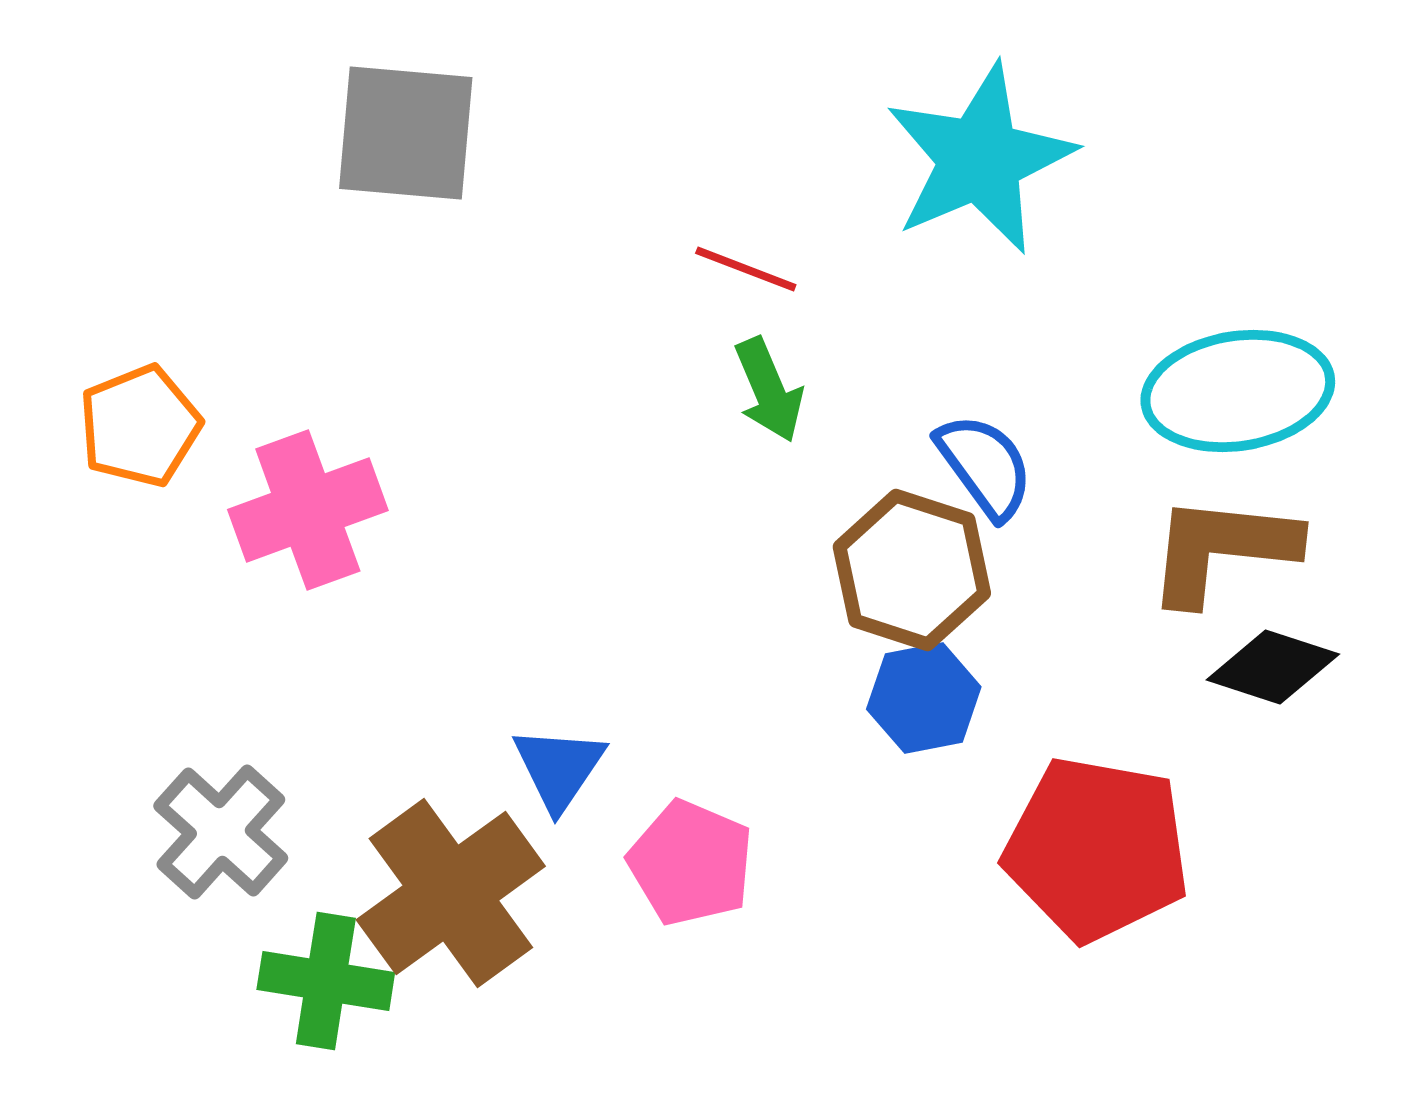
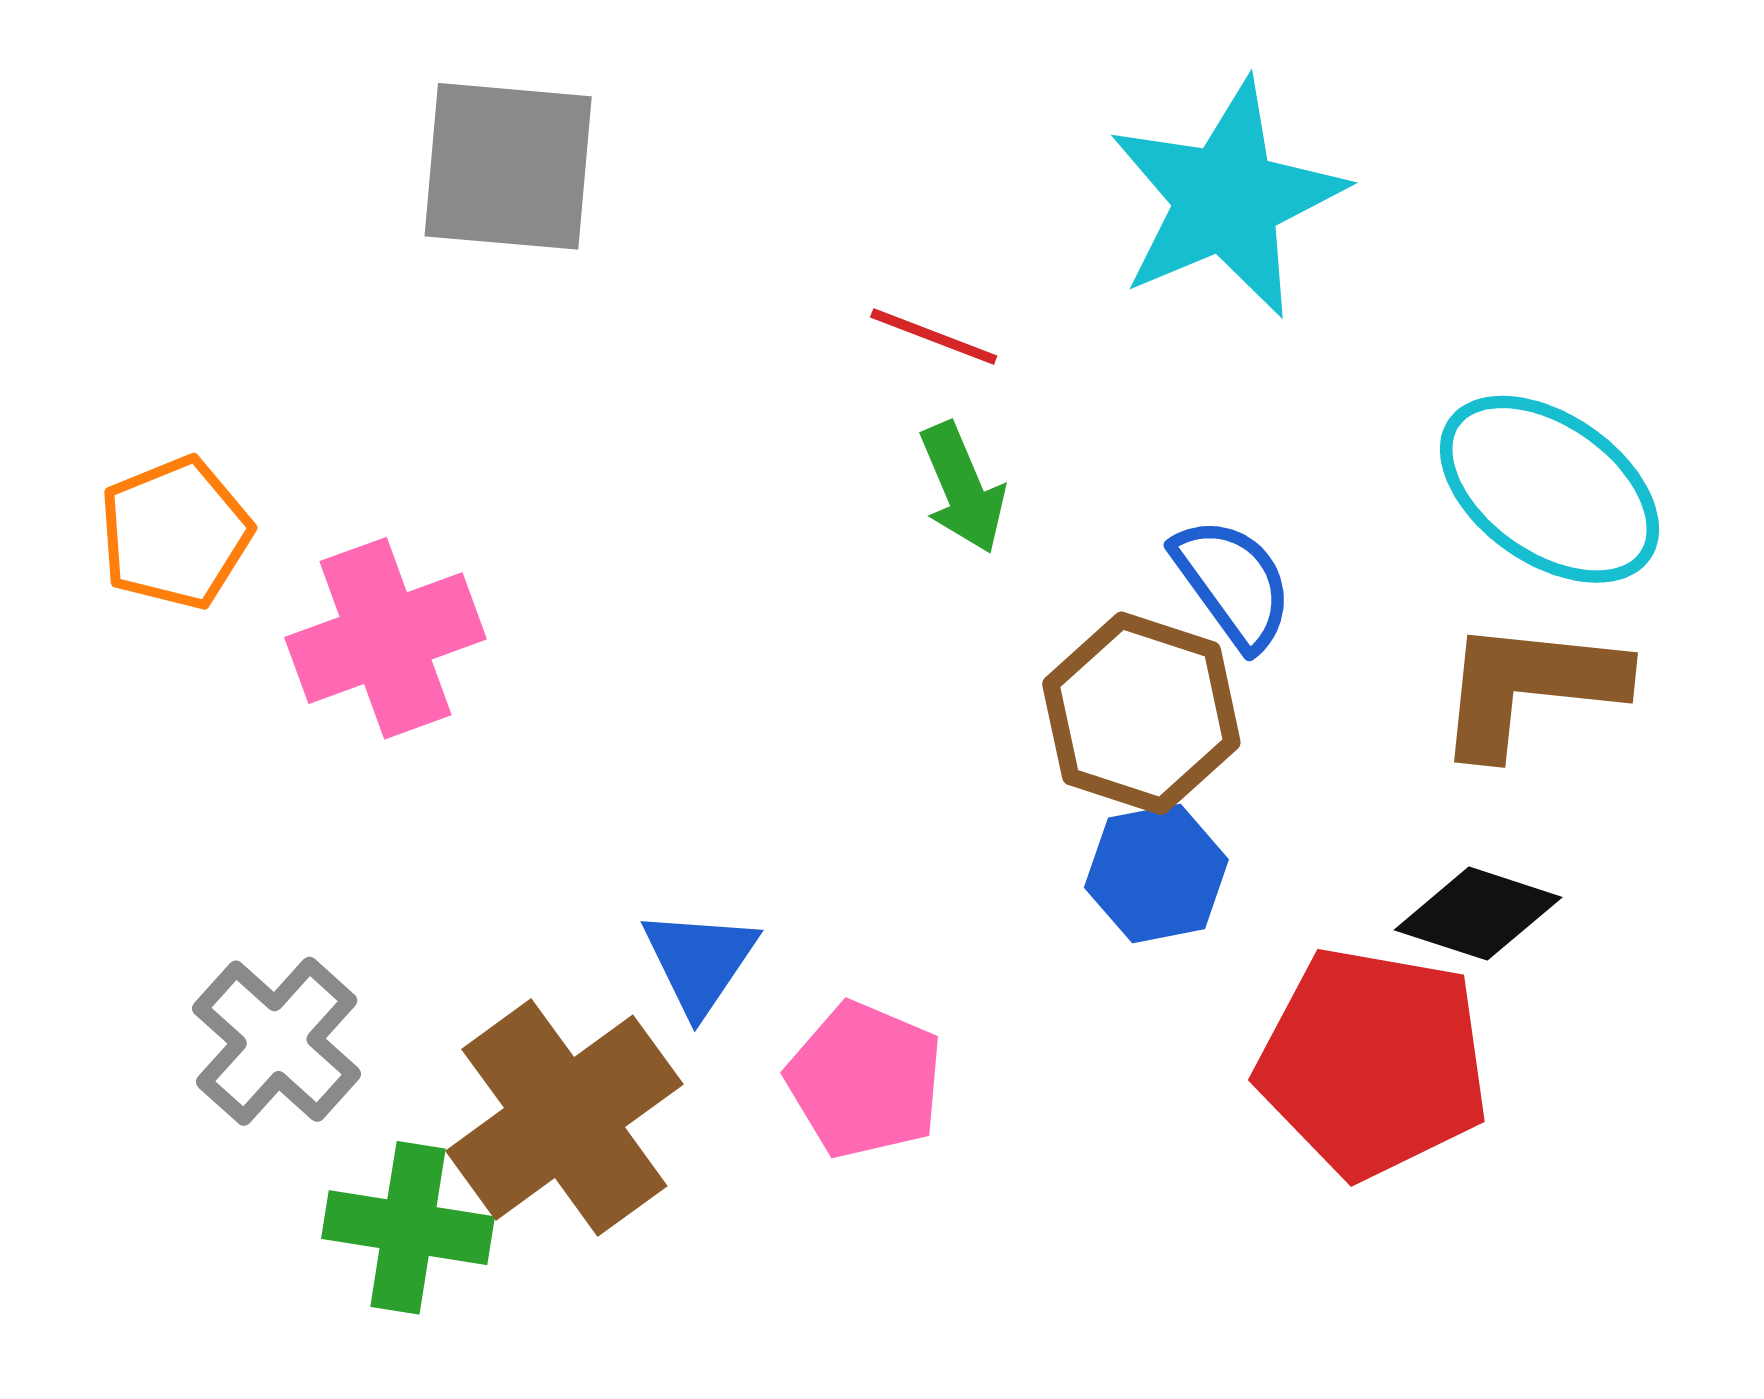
cyan ellipse: (1238, 391) -> (1549, 489), turned 44
black diamond: (1273, 667) -> (1478, 914), moved

